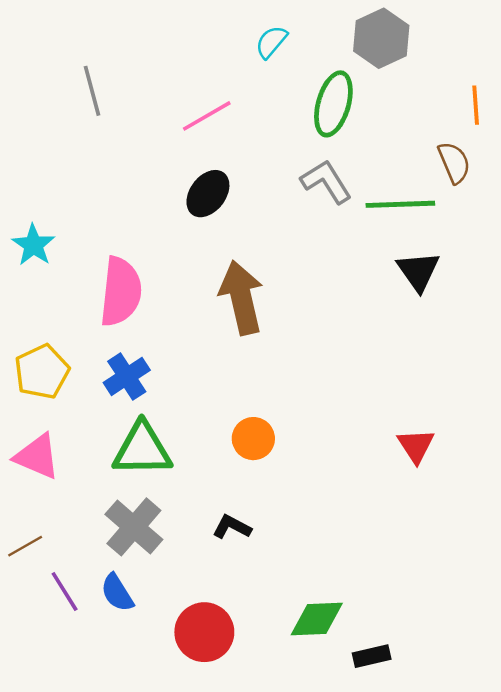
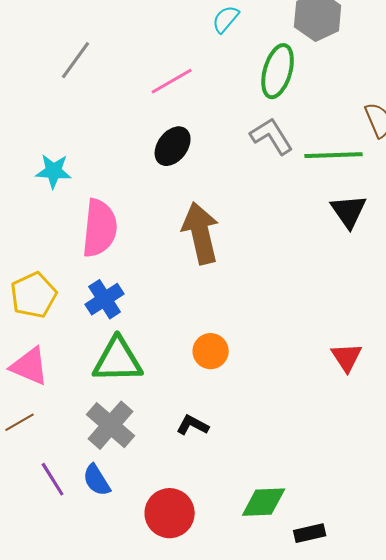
gray line: (92, 91) -> (76, 60), turned 51
cyan star: (33, 245) -> (54, 171), moved, turned -30
brown line: (25, 546) -> (20, 422), moved

